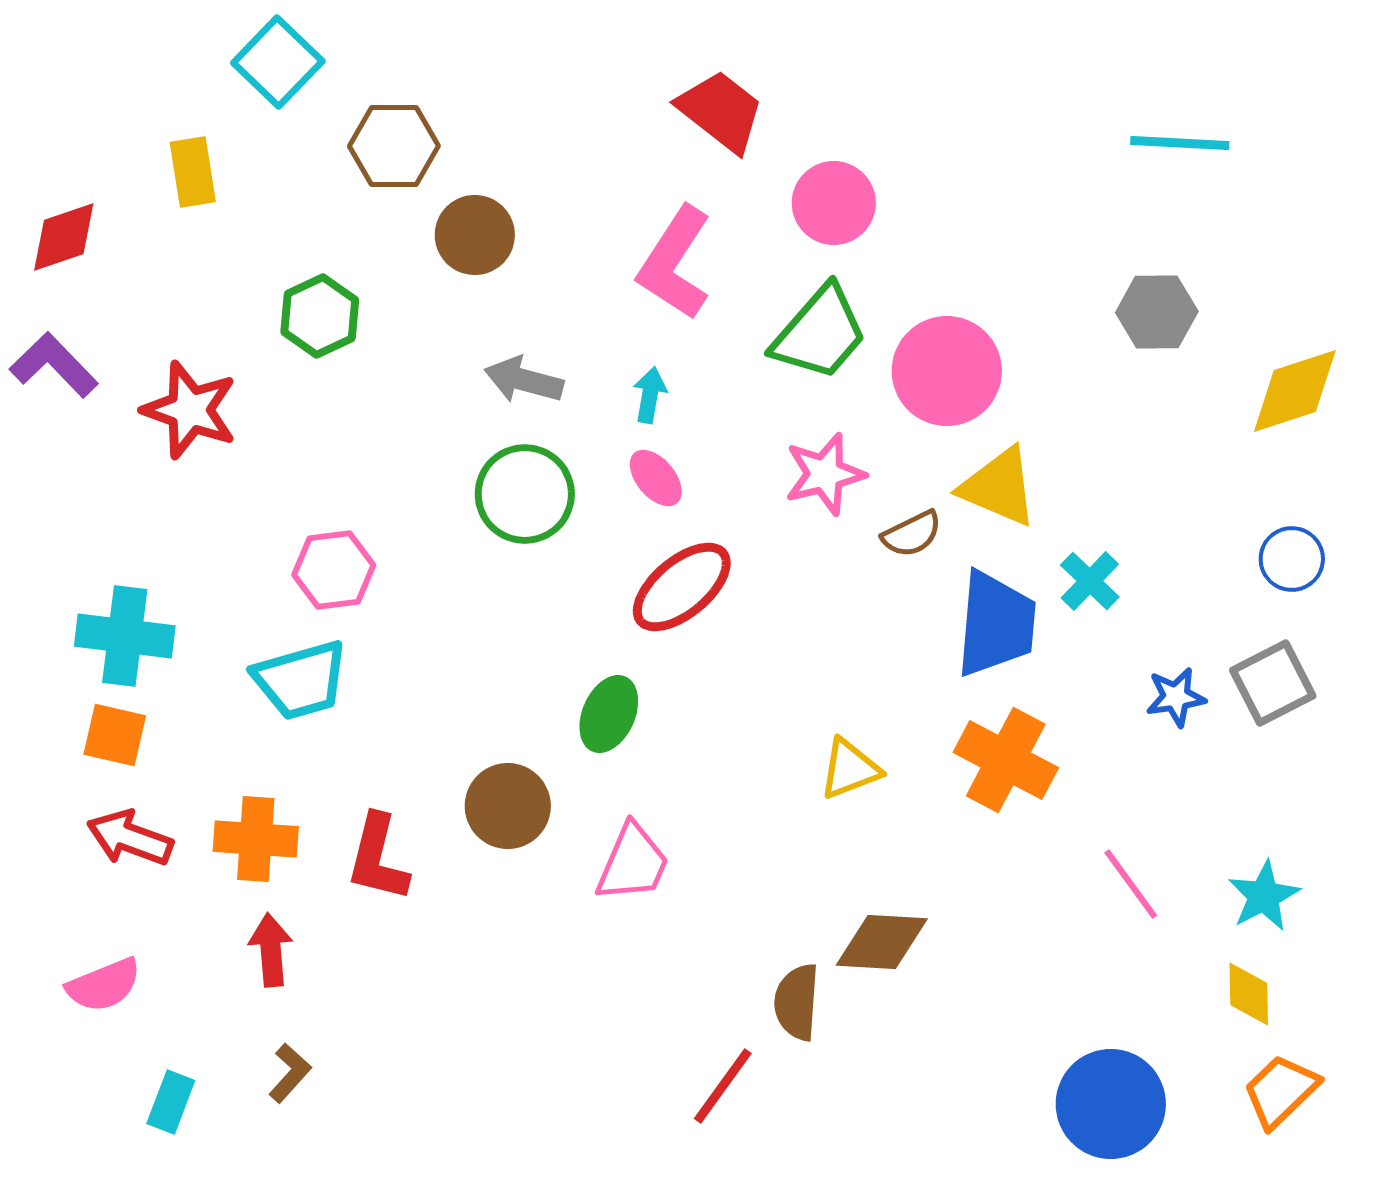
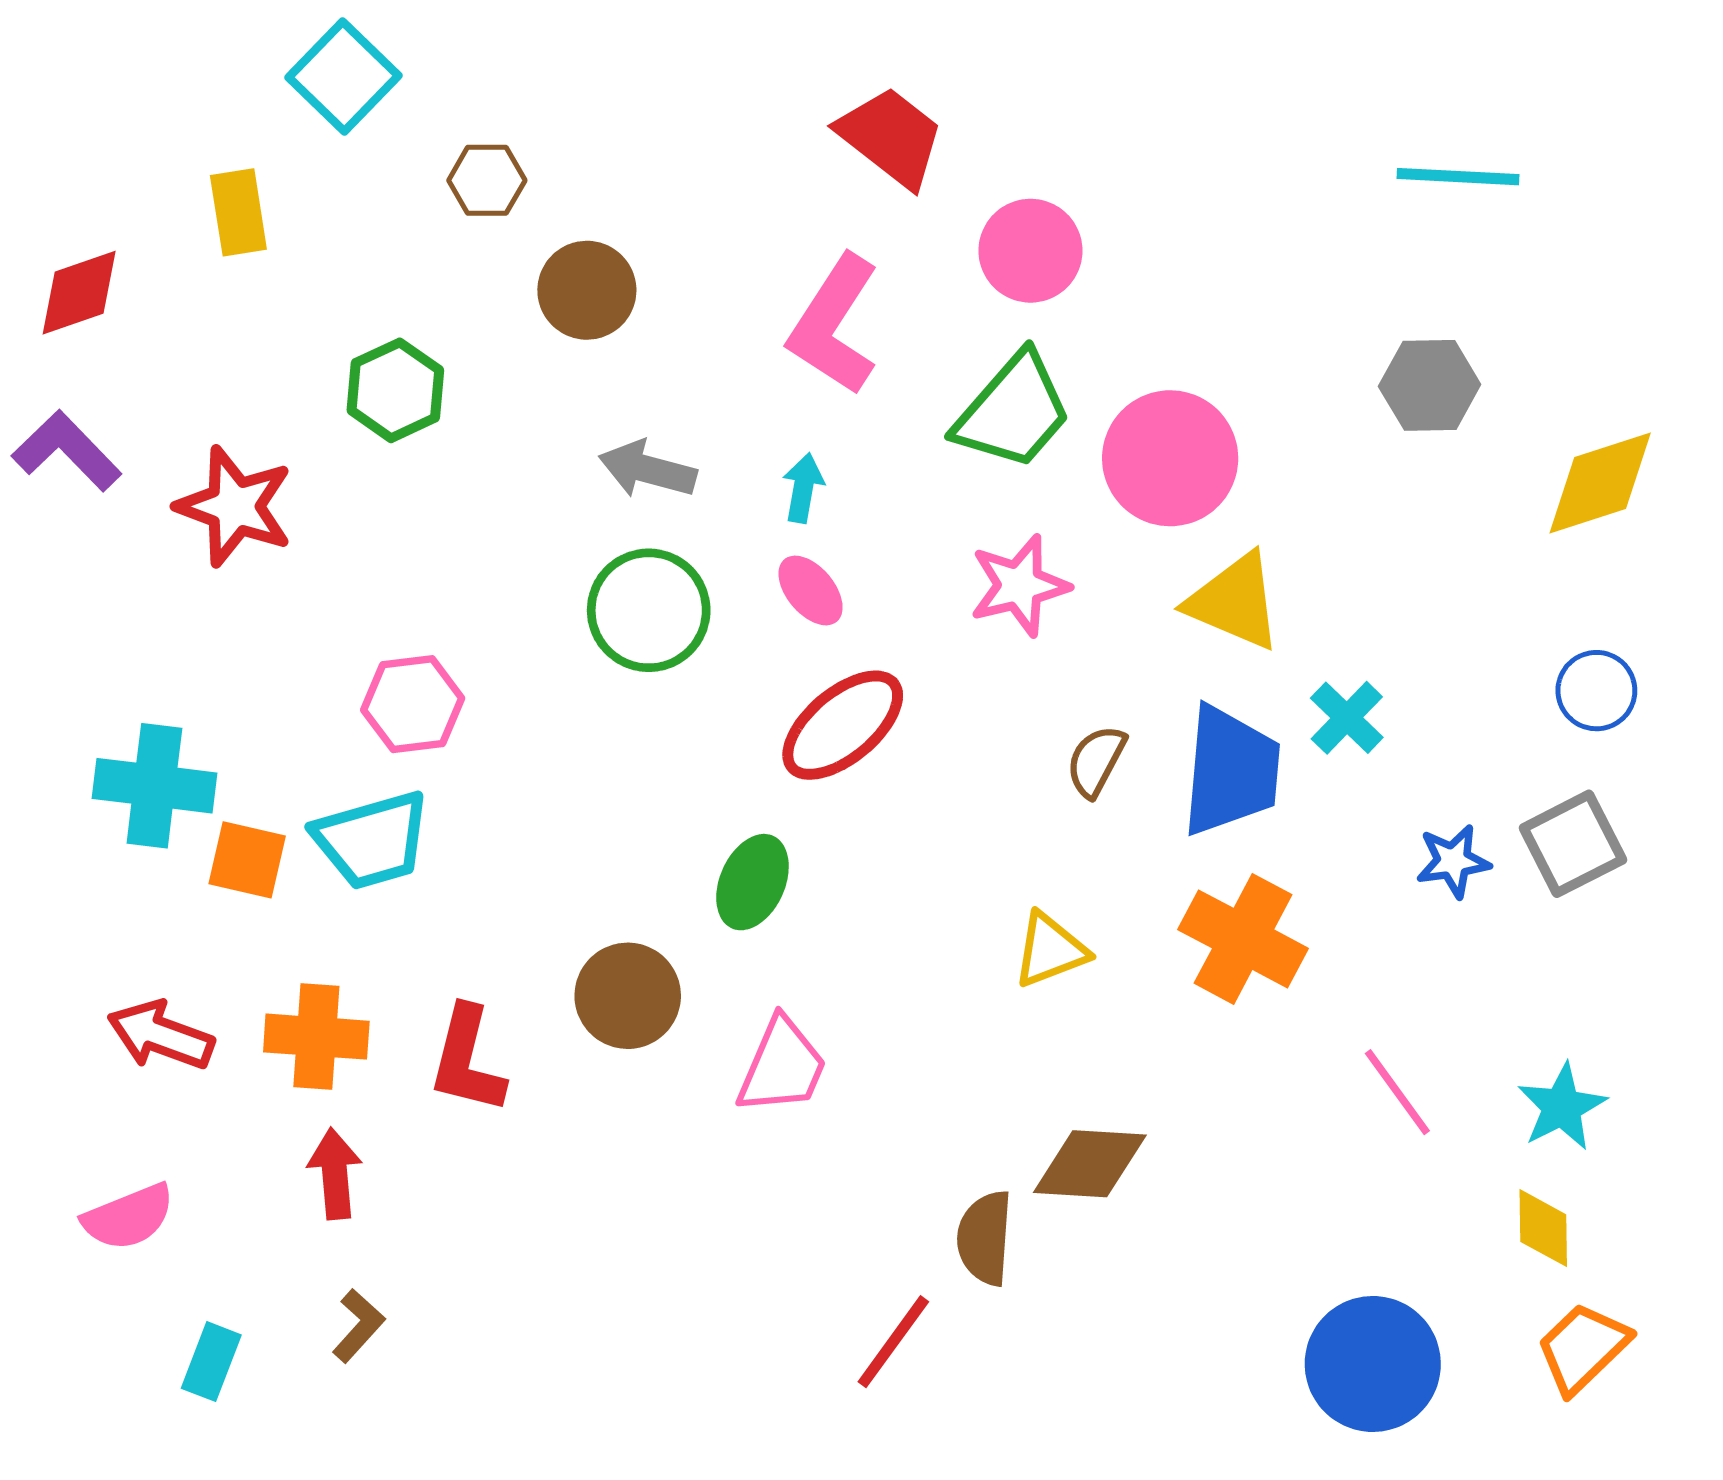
brown hexagon: (394, 146) -> (487, 180), size x0.7
brown semicircle: (912, 534) -> (1096, 761), moved, turned 144
orange square: (115, 735) -> (247, 860), moved

